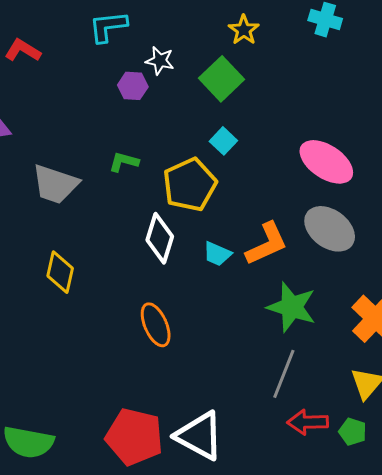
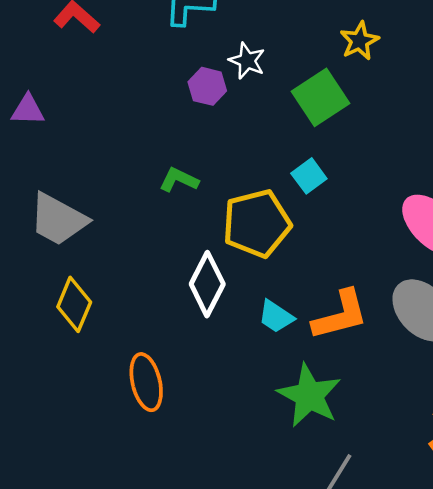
gray trapezoid: (55, 184) -> (58, 219), moved
green star: (292, 307) -> (309, 396), moved
orange ellipse: (156, 325) -> (146, 382), moved

